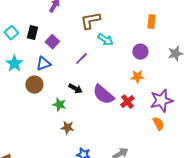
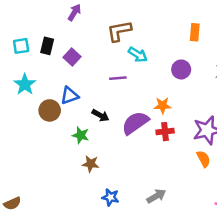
cyan square: (11, 33) -> (21, 46), turned 32
purple line: (81, 59) -> (118, 78), moved, turned 40
blue triangle: (43, 64) -> (69, 96), moved
orange star: (137, 77) -> (163, 105), moved
purple semicircle: (103, 95) -> (135, 123), turned 105
red cross: (127, 102) -> (165, 132), turned 32

